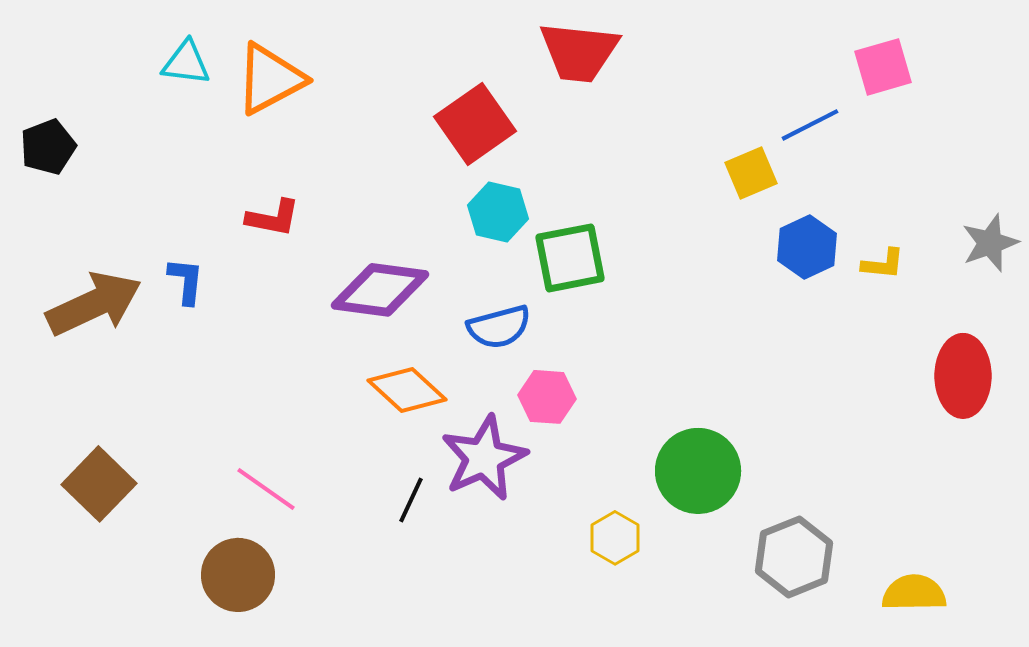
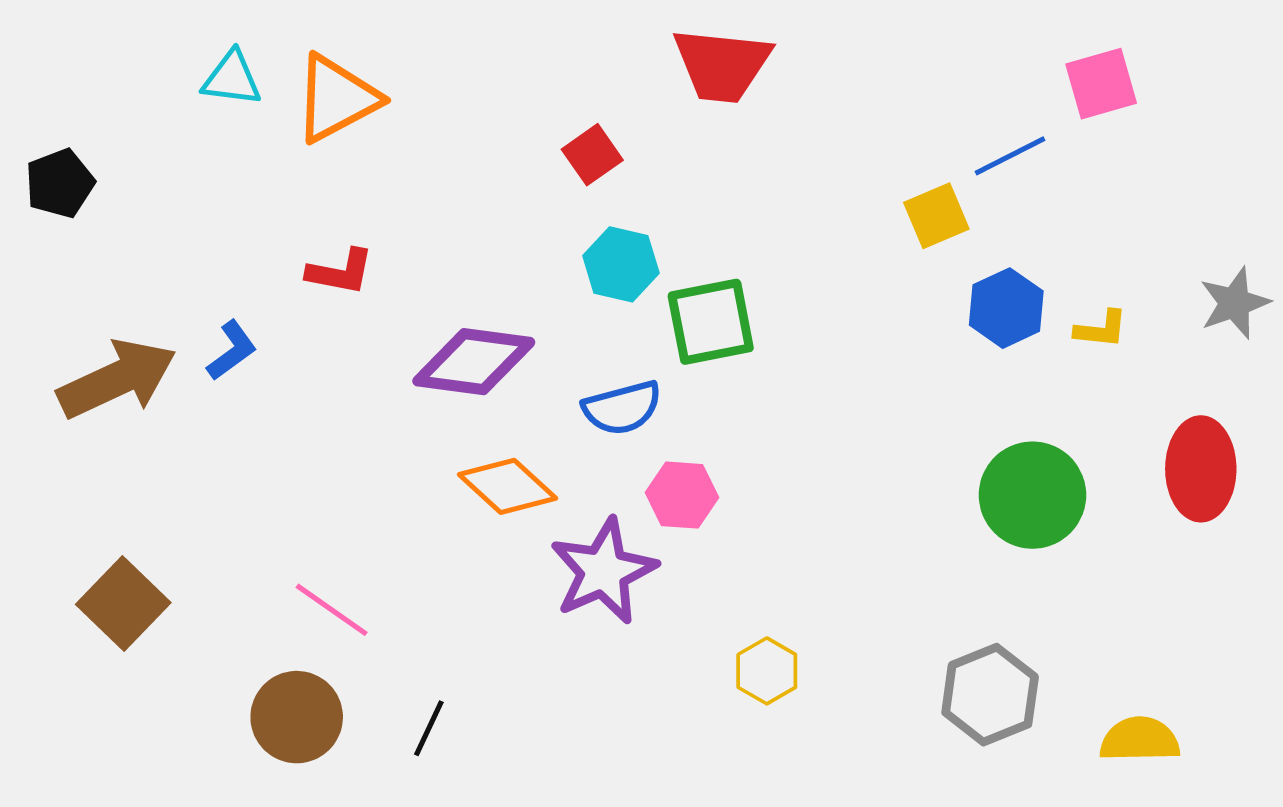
red square: (475, 124) -> (592, 155), size x0.6
blue L-shape: (186, 281) -> (232, 350), turned 48
green circle: (698, 471) -> (1032, 495), moved
black line: (411, 500) -> (429, 728), moved

